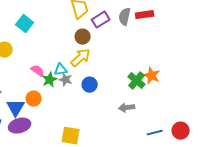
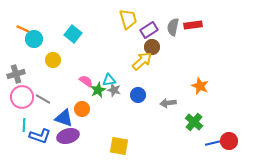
brown circle: (83, 37) -> (152, 47), moved
yellow arrow: (81, 58) -> (142, 61), moved
green cross: (137, 81) -> (194, 122), moved
blue triangle: (16, 108) -> (64, 118), turned -42
gray arrow: (127, 108) -> (168, 103), moved
blue line: (155, 133) -> (213, 143), moved

